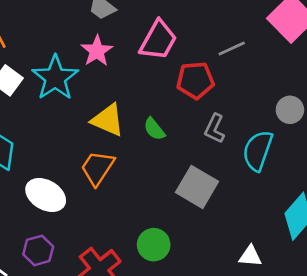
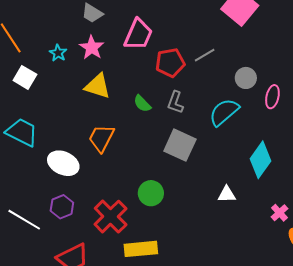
gray line: (232, 48) -> (205, 55), moved
cyan star: (55, 78) -> (58, 53), moved, size x0.5
yellow triangle: (108, 120) -> (98, 86), moved
gray L-shape: (215, 129) -> (175, 102), moved
cyan semicircle: (258, 151) -> (224, 112), turned 36

